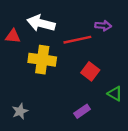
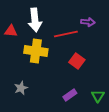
white arrow: (41, 23) -> (35, 20), turned -110
green triangle: (115, 94) -> (98, 96), moved, turned 32
gray star: (20, 111) -> (21, 88), moved

